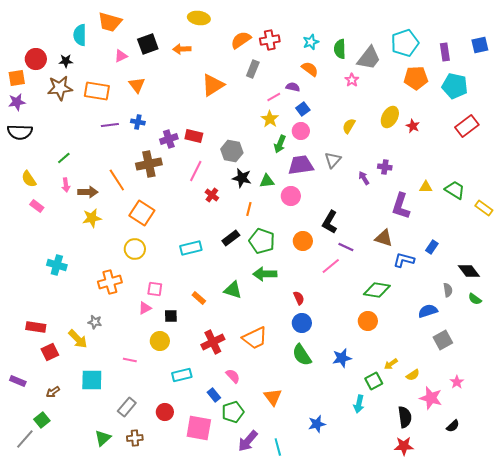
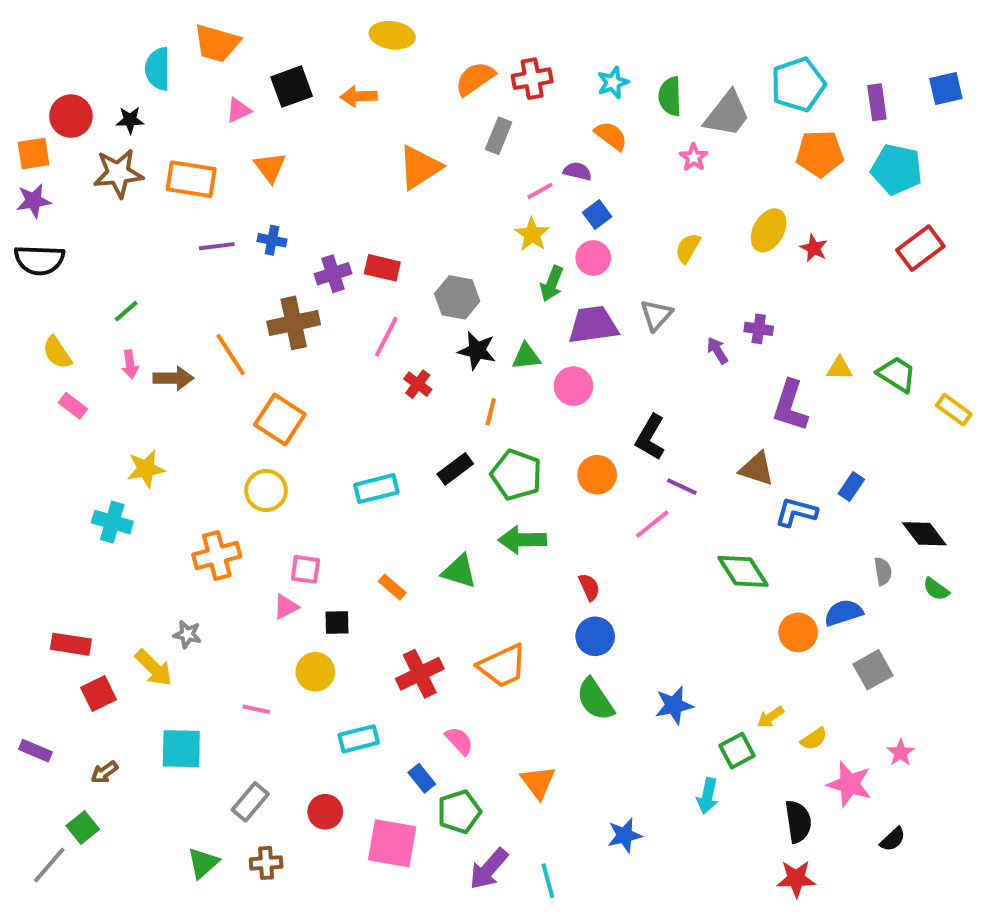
yellow star: (92, 218) -> (146, 469), moved
green diamond: (377, 290) -> (743, 571), turned 48
orange circle: (368, 321) -> (798, 632), moved

